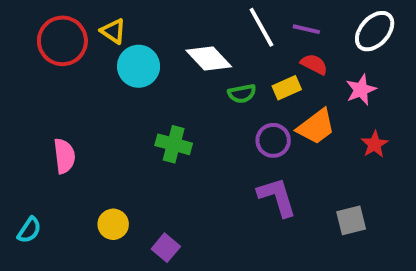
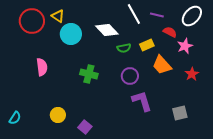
red semicircle: (314, 64) -> (170, 32), moved
orange trapezoid: (316, 127) -> (162, 65), turned 85
purple circle: (273, 140) -> (130, 76), moved
pink semicircle: (64, 156) -> (42, 67), moved

